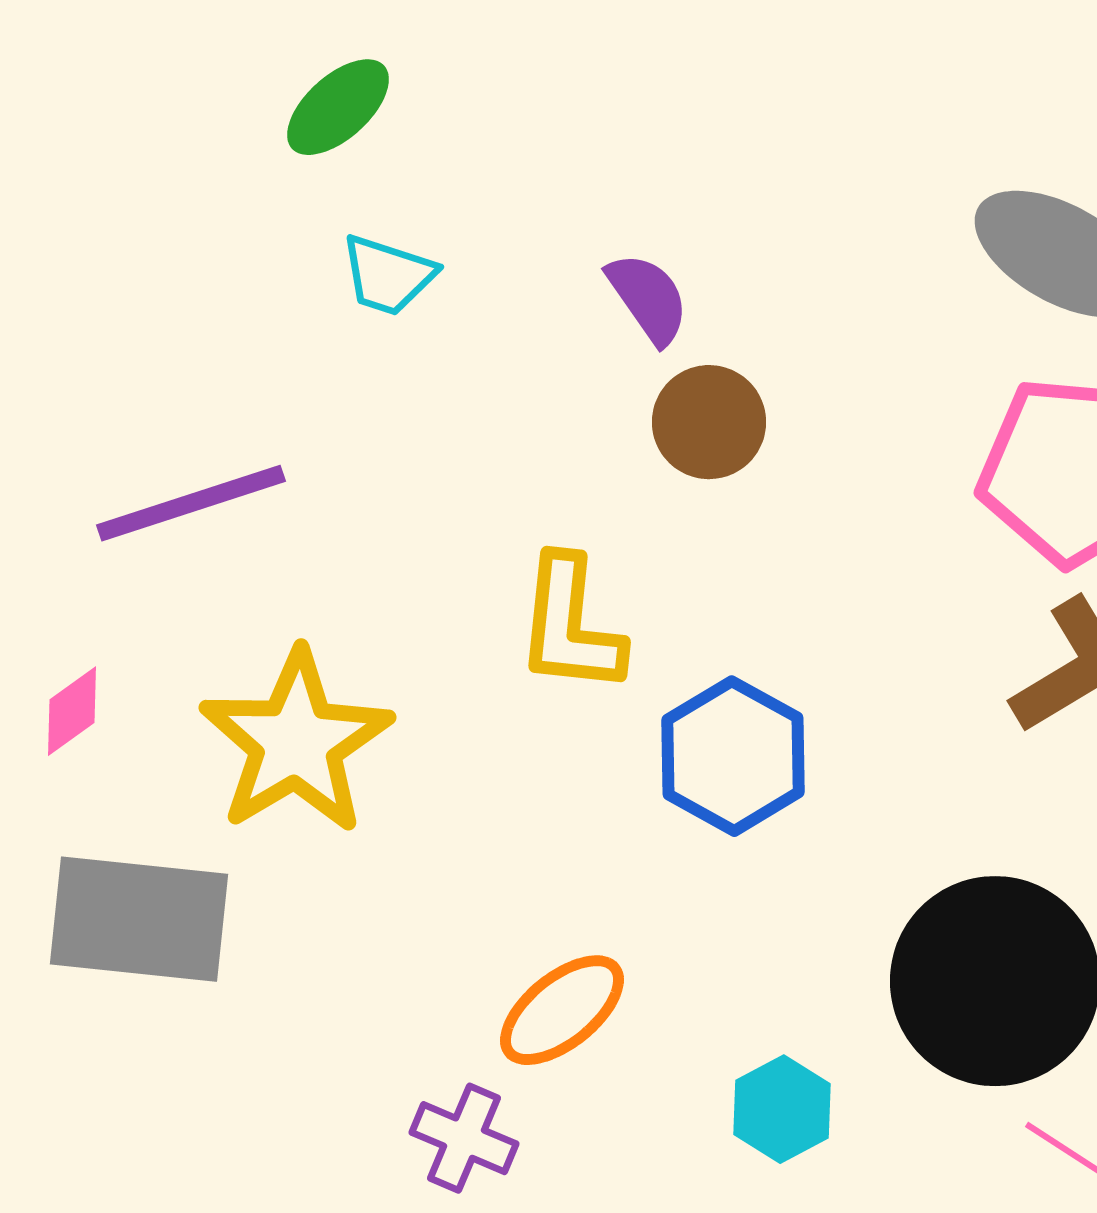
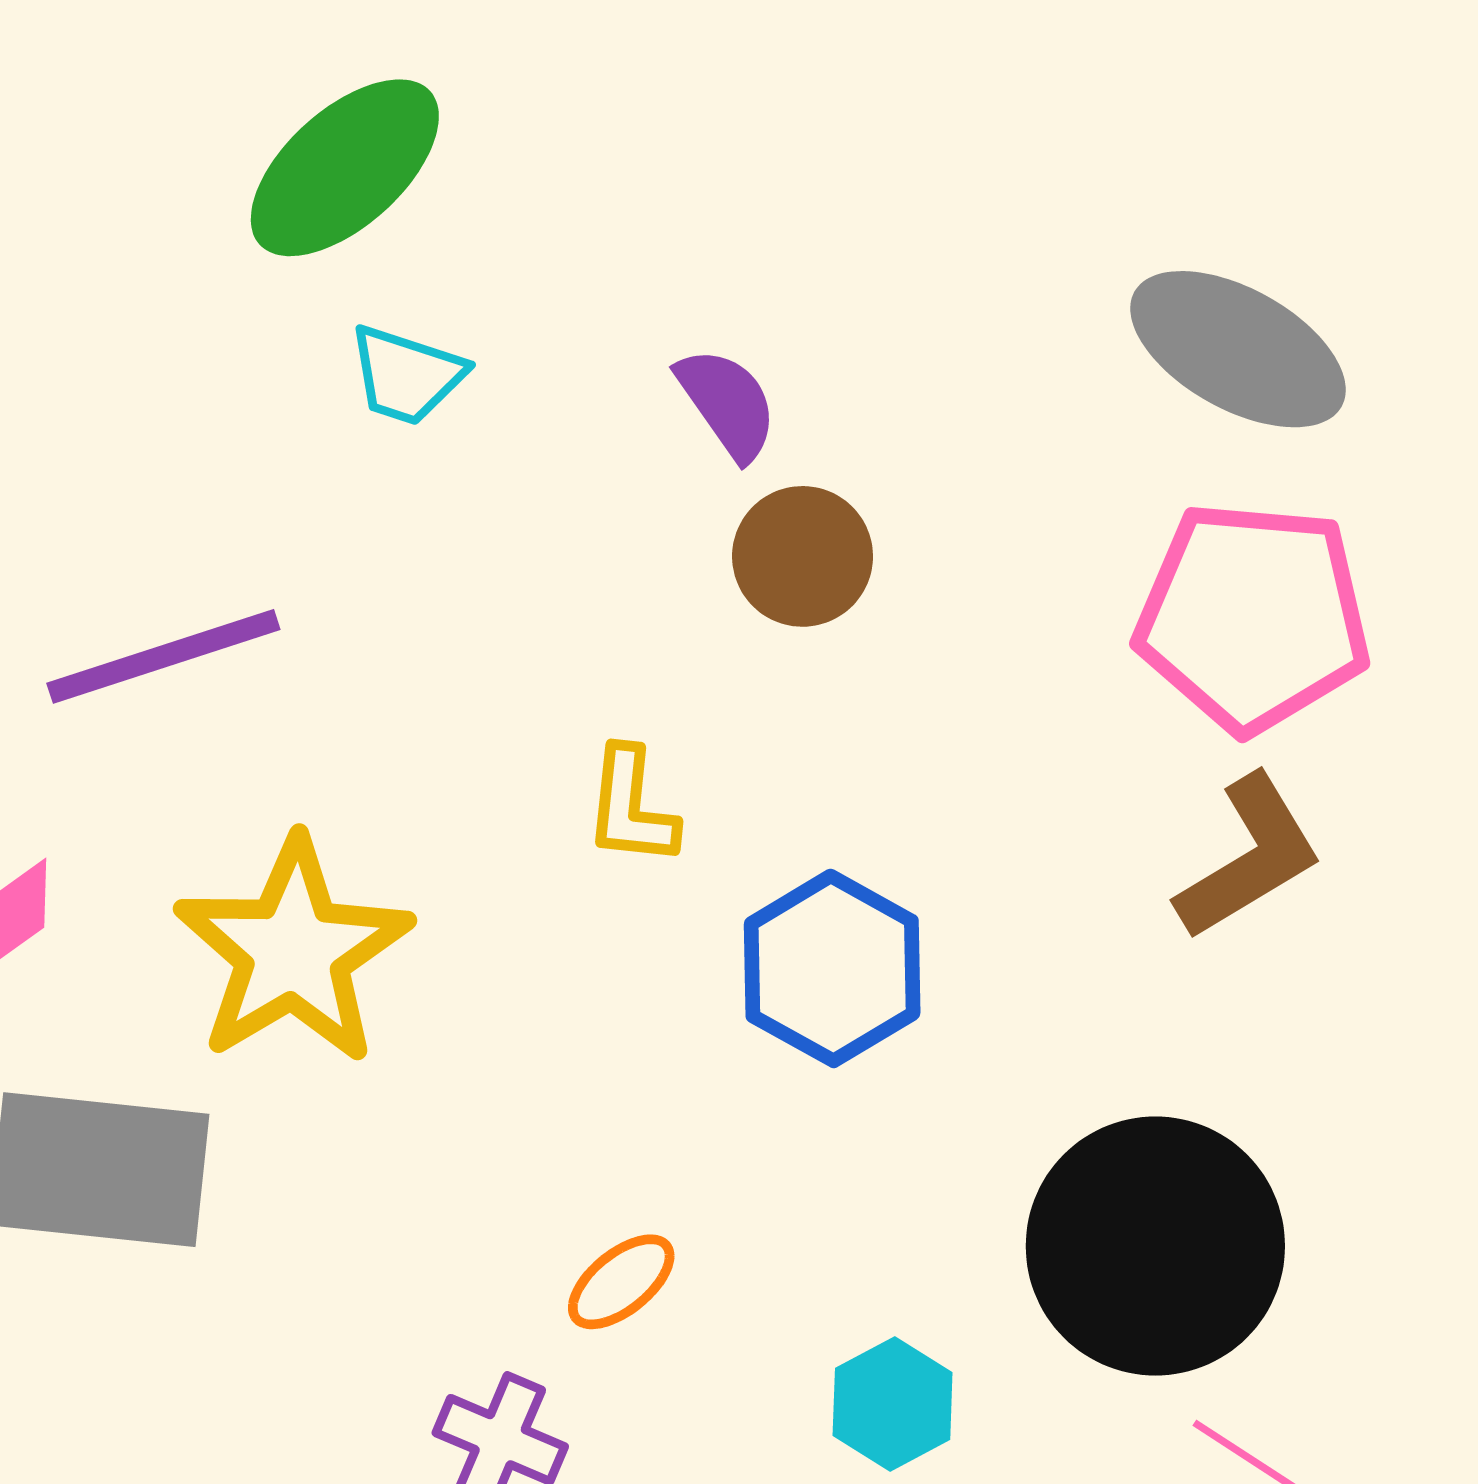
green ellipse: (338, 107) -> (345, 168), size x1.5
yellow L-shape: (570, 625) -> (631, 807), size x0.7
orange ellipse: (562, 1010) -> (621, 1282), size x0.7

